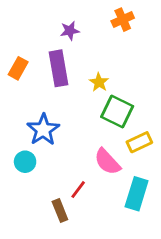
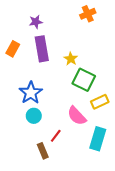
purple star: (70, 31) -> (36, 22), moved
cyan circle: (25, 162) -> (34, 116), moved

